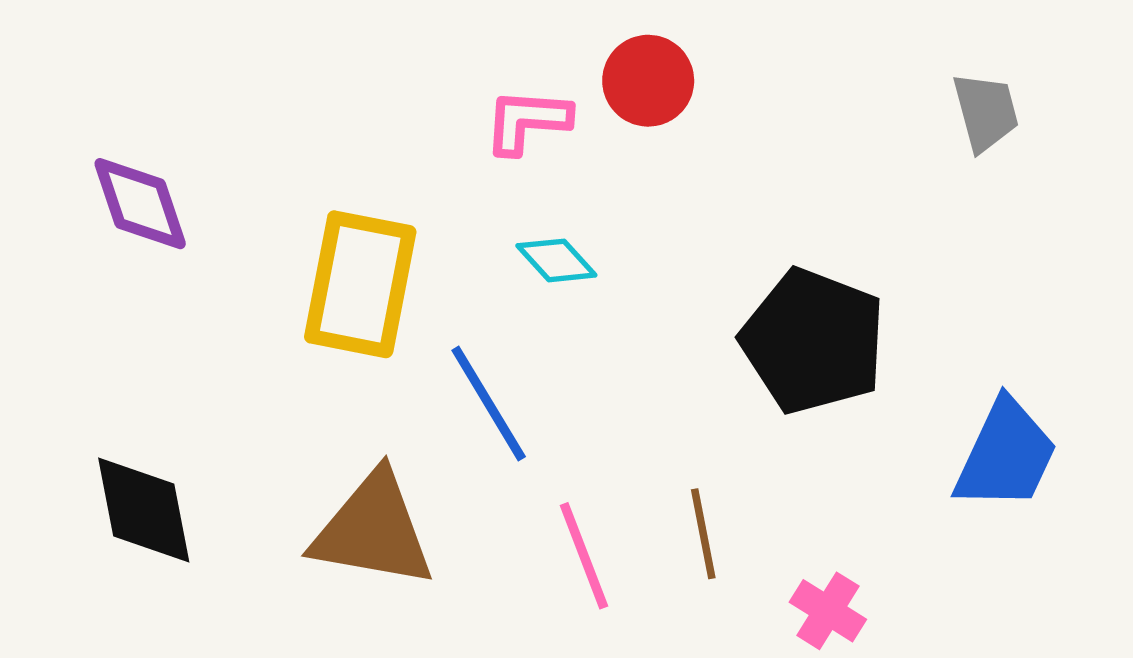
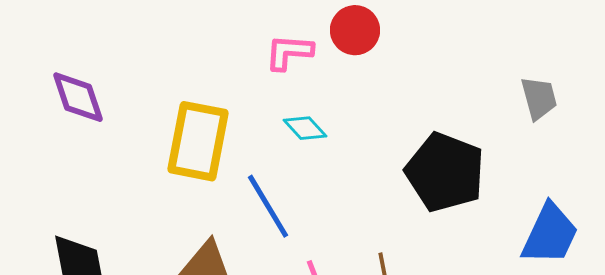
gray trapezoid: (986, 112) -> (539, 98), moved

